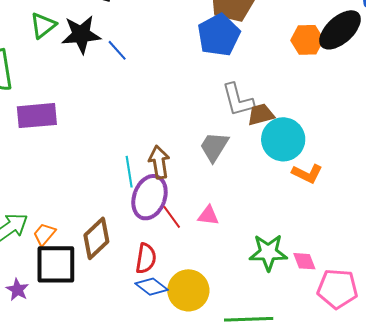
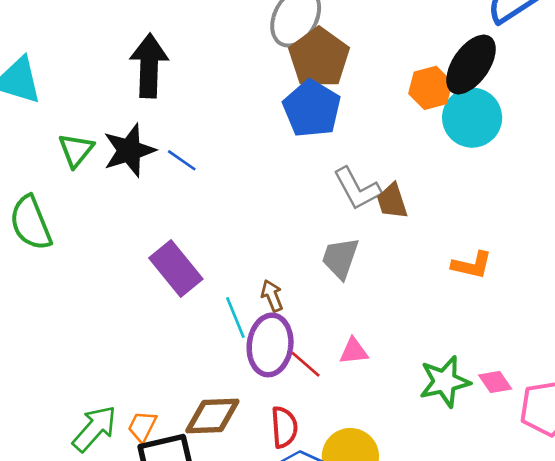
brown trapezoid: (261, 115) -> (392, 201), turned -80
purple rectangle: (37, 116) -> (176, 269), moved, turned 69
cyan circle: (283, 139) -> (472, 118), moved
brown arrow: (159, 162) -> (272, 296), size x0.7
brown diamond: (96, 238) -> (212, 416), turned 54

